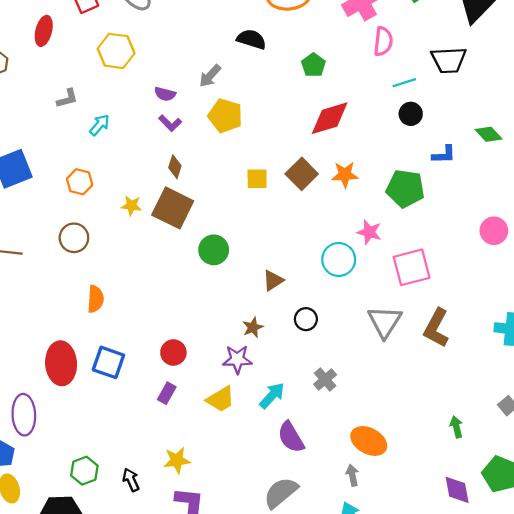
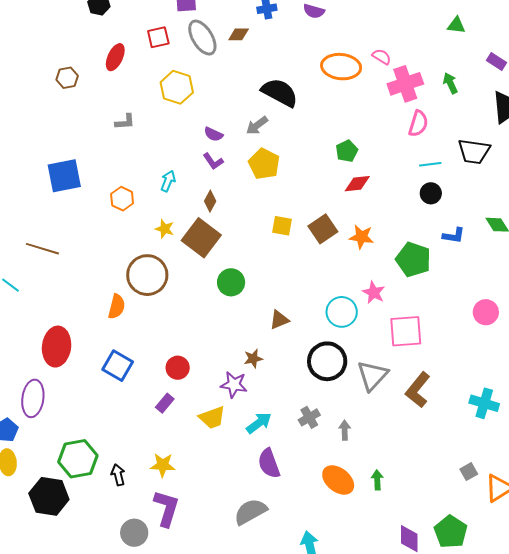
black semicircle: (251, 39) -> (280, 93), moved, size x1.4
green pentagon: (314, 65) -> (347, 151), moved
red diamond: (330, 118) -> (357, 184), size x0.7
cyan arrow: (100, 125) -> (168, 181), moved, turned -30
brown circle: (74, 238) -> (147, 275), moved, size x1.5
black circle: (306, 319) -> (327, 361), moved, size x1.8
red ellipse: (61, 363) -> (57, 347), moved
green arrow: (456, 427) -> (377, 480), moved
green hexagon: (84, 471) -> (78, 459), size x1.5
gray arrow: (352, 475) -> (345, 430), moved

